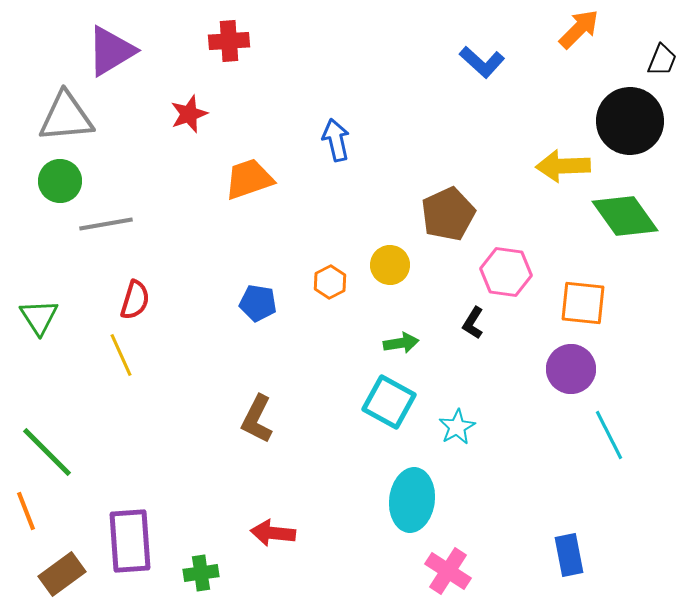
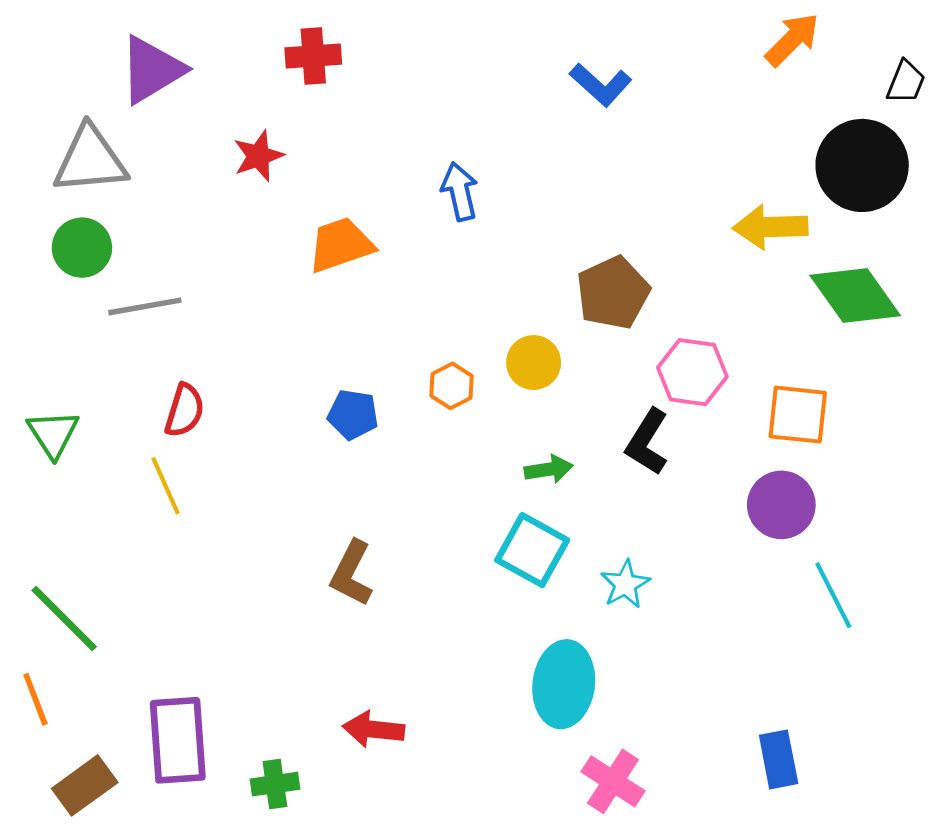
blue L-shape: (482, 62) -> (601, 85), moved
black L-shape: (473, 323) -> (647, 442), size x1.5

